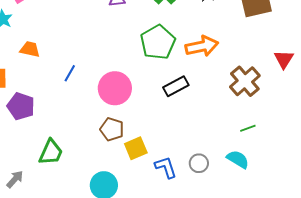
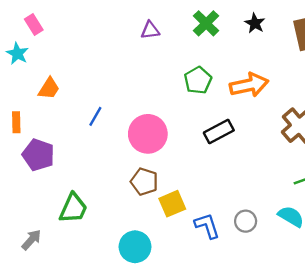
green pentagon: (158, 42) -> (198, 80), size x0.7
orange trapezoid: (30, 49) -> (49, 88), turned 110

